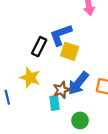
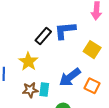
yellow square: (70, 51) -> (92, 50), moved
brown star: (62, 90) -> (30, 90), moved

